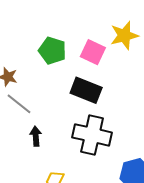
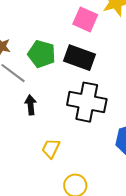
green pentagon: (52, 51) -> (42, 54), moved

